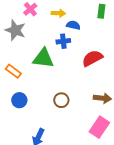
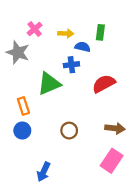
green rectangle: (101, 11) -> (100, 32), moved
green triangle: (43, 58) -> (49, 84), turned -30
orange rectangle: (13, 71) -> (23, 106), moved, turned 35

